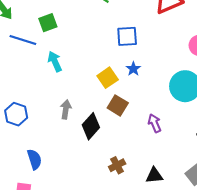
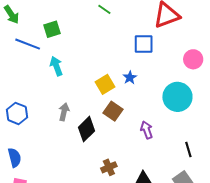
blue square: (127, 36) -> (144, 44), moved
blue semicircle: (34, 159) -> (15, 158), moved

